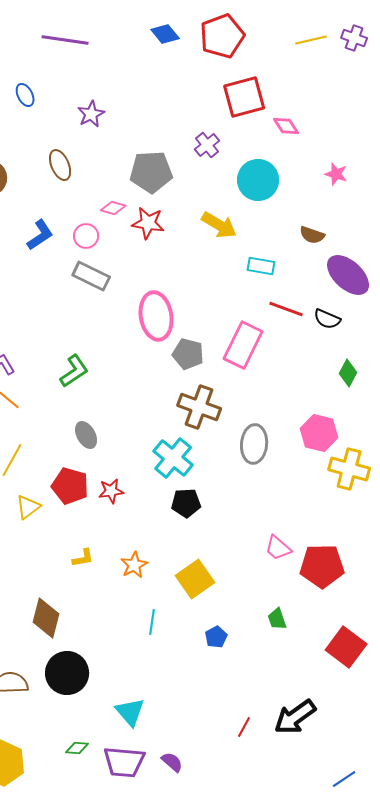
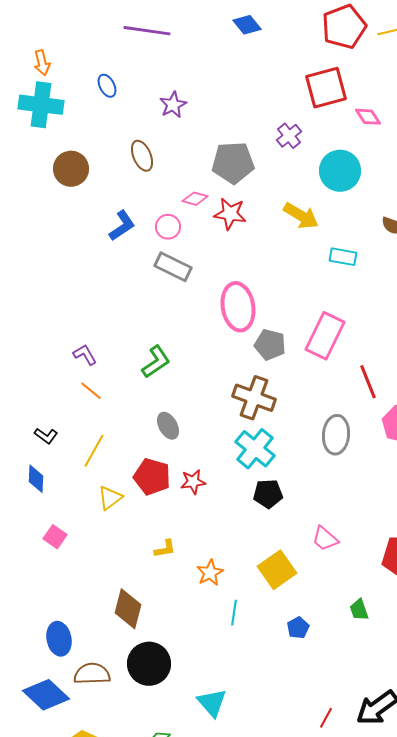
red pentagon: (222, 36) -> (344, 27), moved
red line: (286, 309) -> (368, 382), moved, turned 48
brown cross: (199, 407) -> (254, 398), moved
pink trapezoid: (278, 548) -> (325, 539), moved
orange star: (134, 565) -> (210, 573), moved

